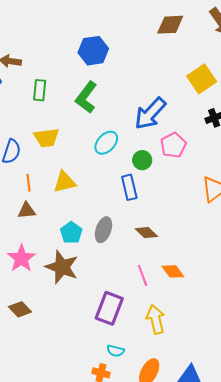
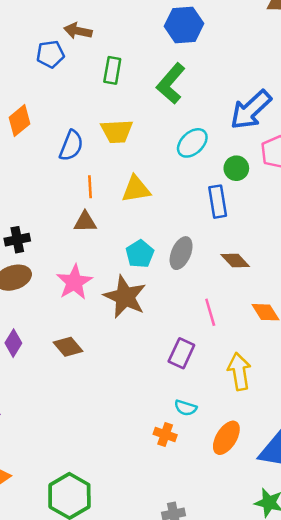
pink line: (143, 275) -> (210, 312), moved
purple rectangle: (109, 308) -> (181, 353), size x0.7

